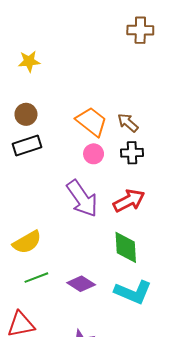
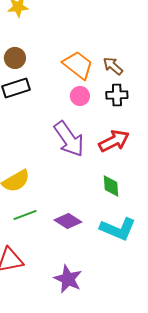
green diamond: (126, 247) -> (111, 186), size x0.7

